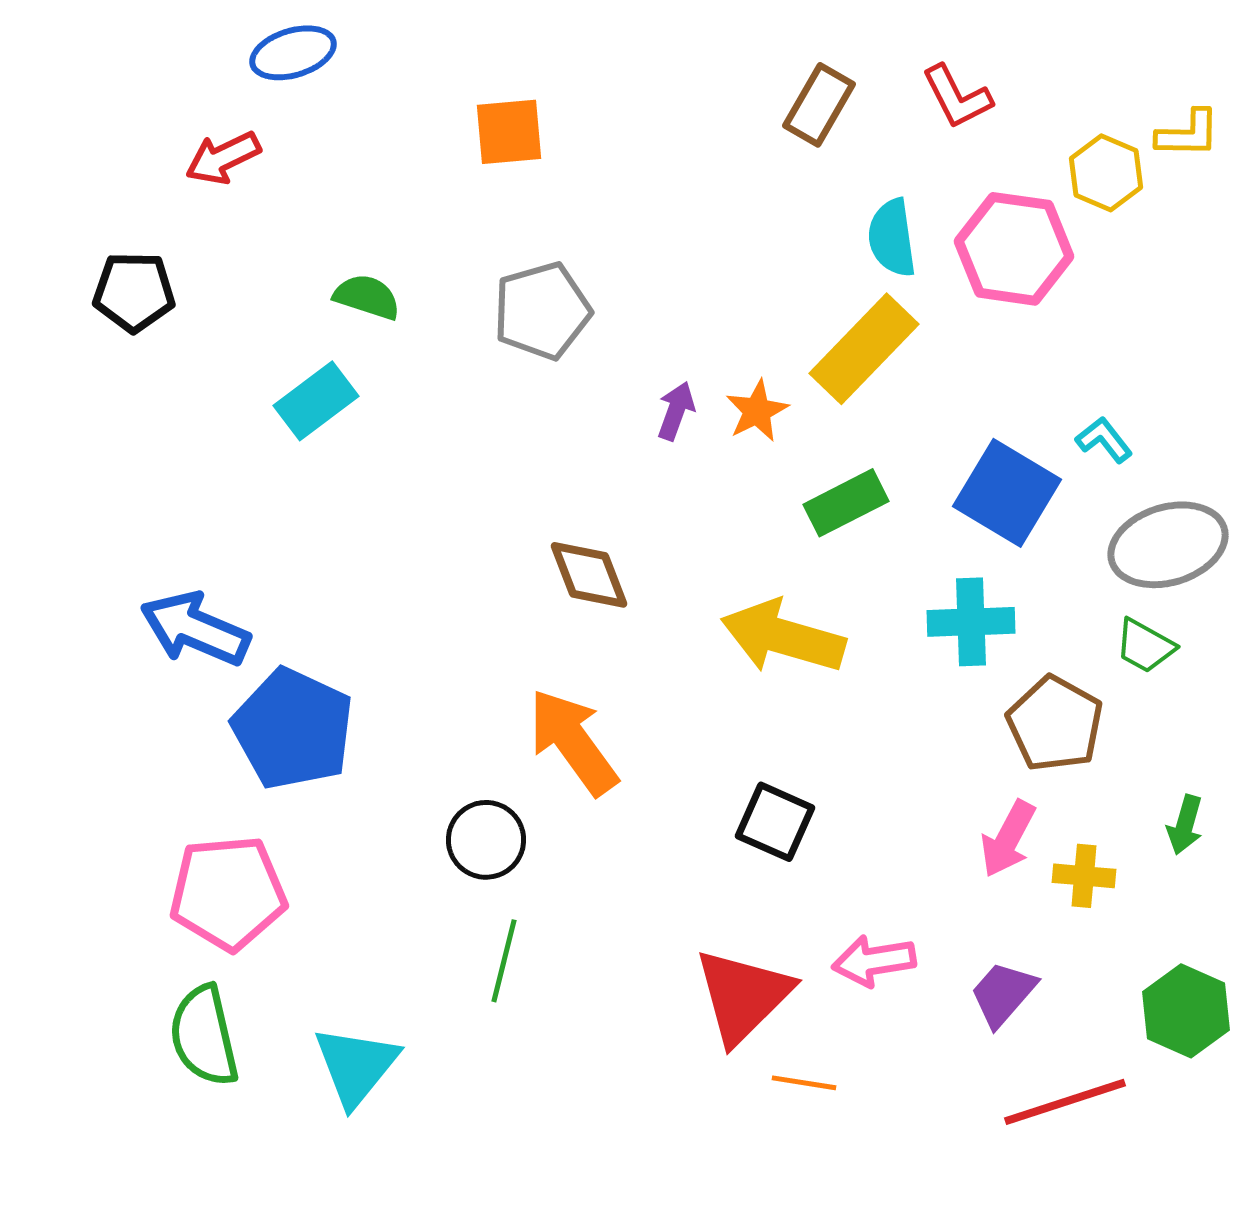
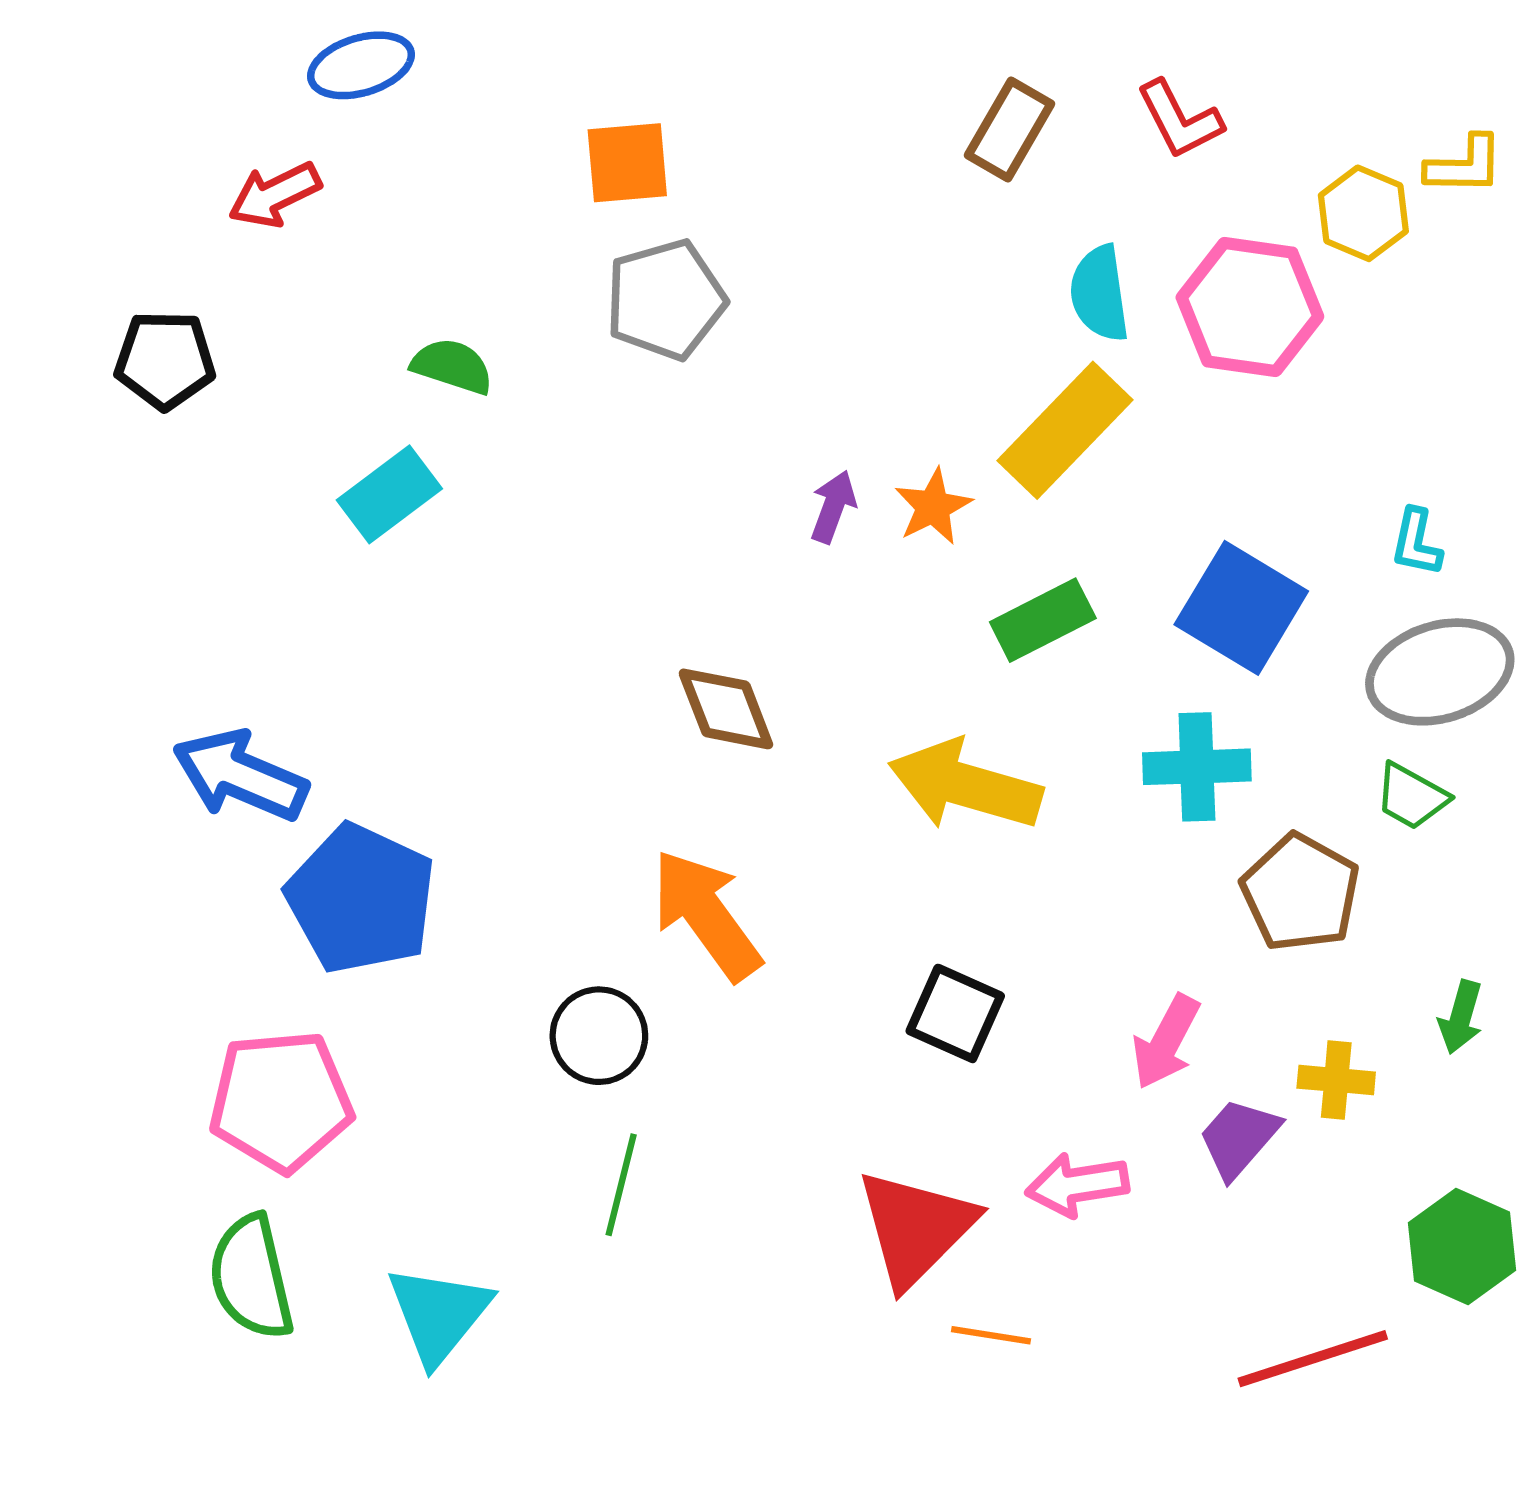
gray pentagon: (542, 311) -> (666, 300), moved
cyan L-shape: (1104, 440) -> (1416, 542), moved, turned -130
pink arrow: (1008, 839) -> (1166, 1042), moved
purple trapezoid: (1003, 994) -> (1239, 1138), moved

